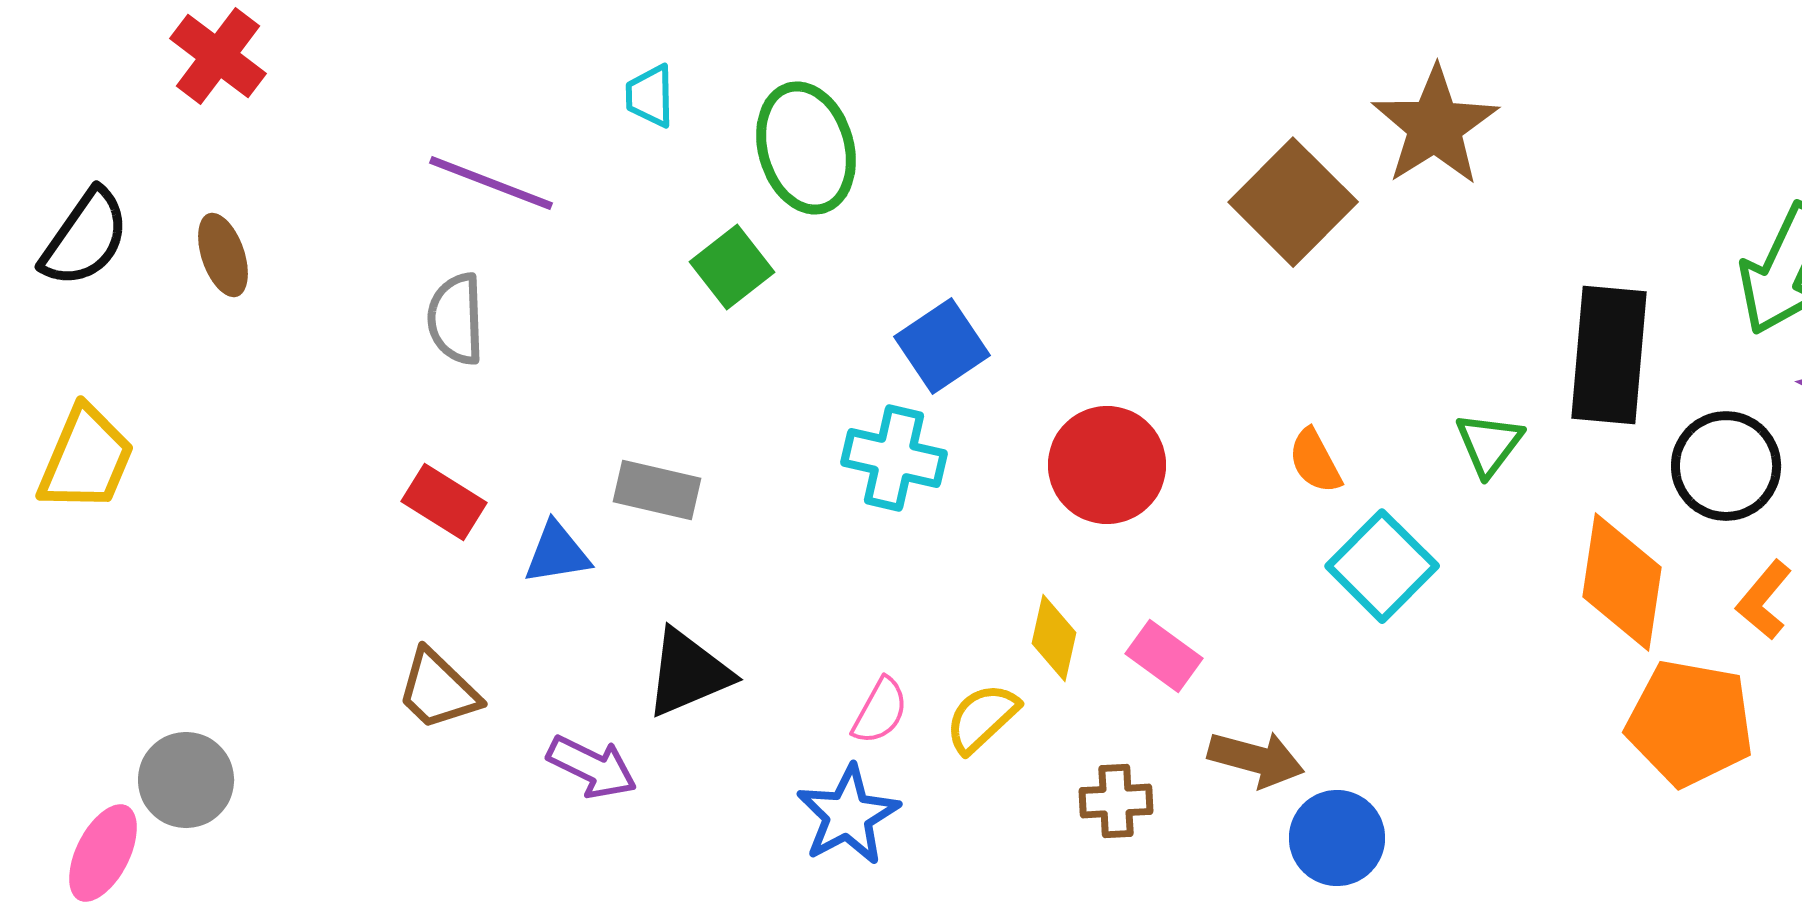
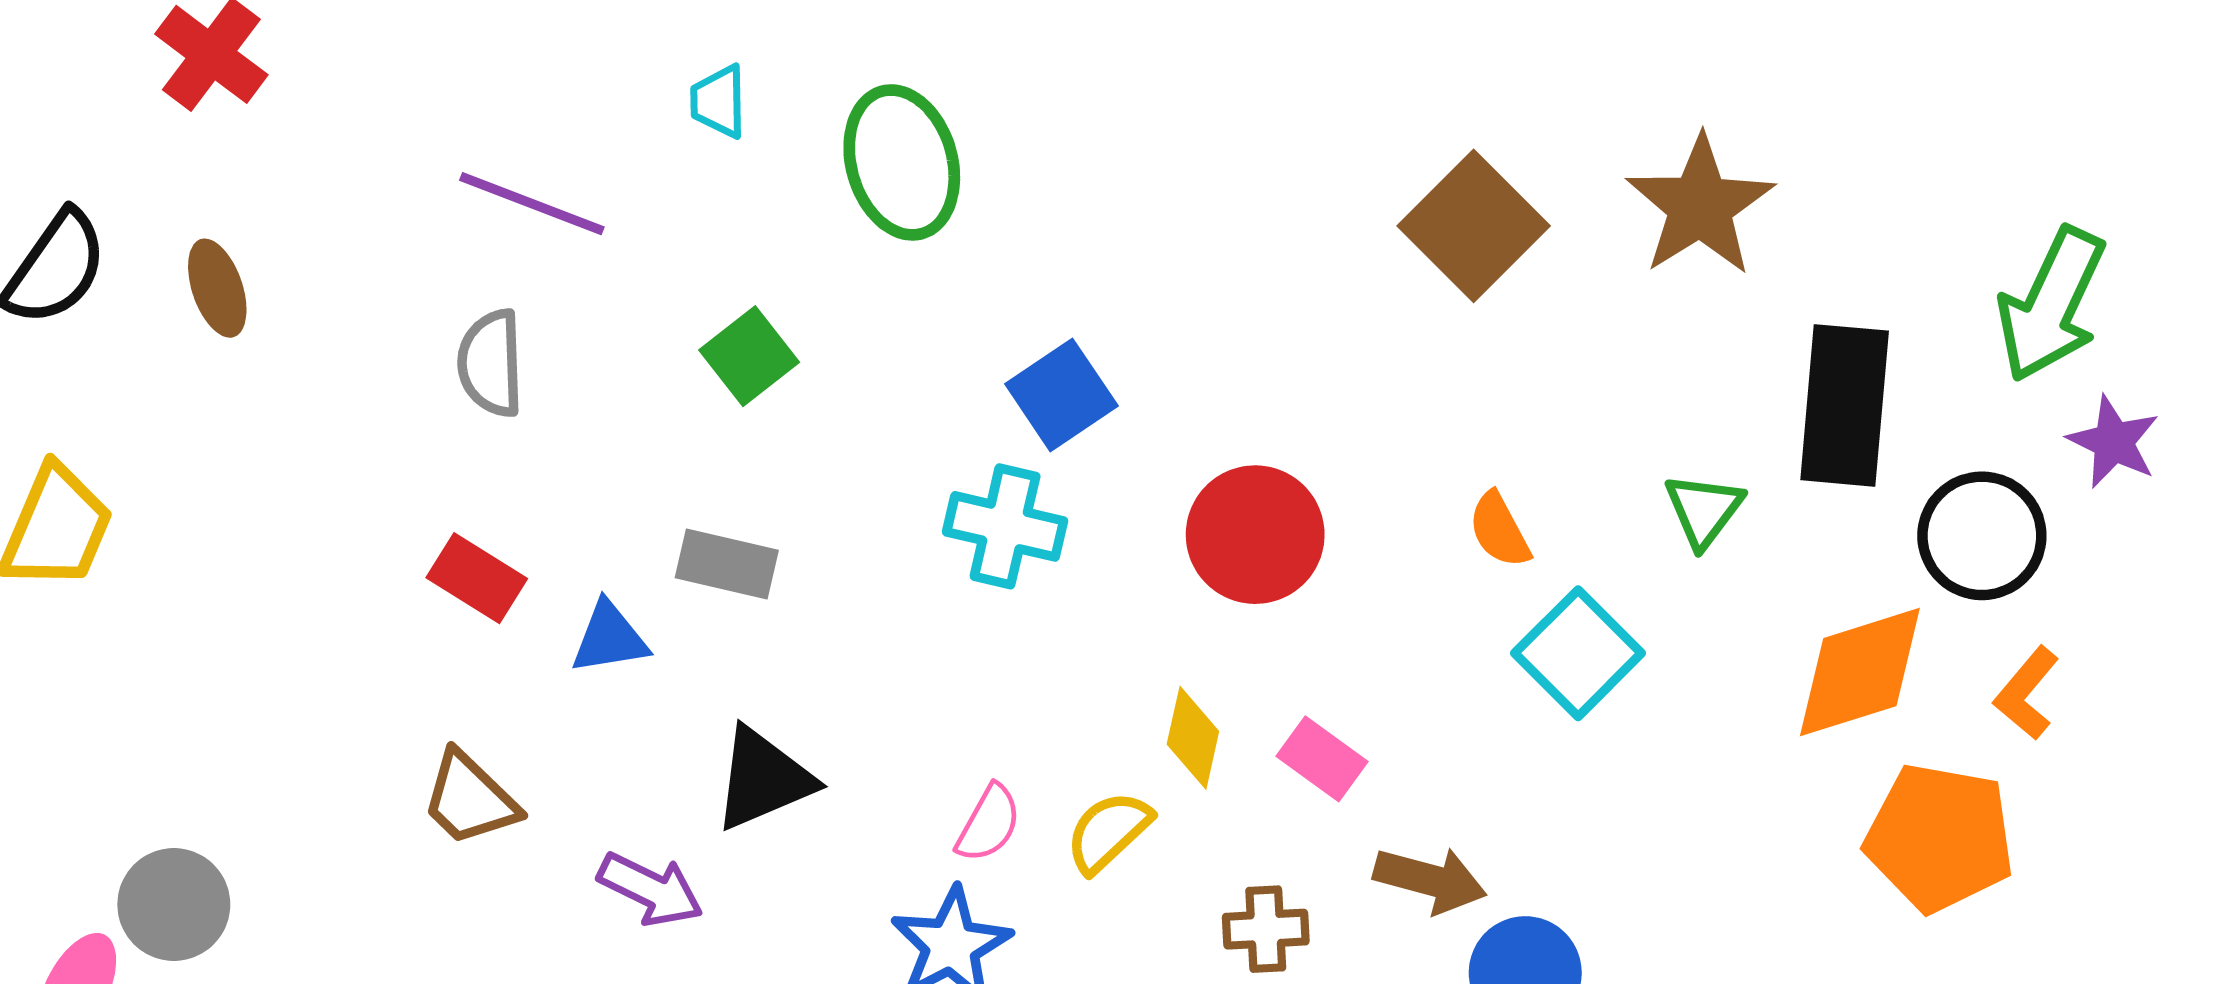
brown star: (1435, 126) -> (1700, 206), moved
green square: (732, 267) -> (749, 356), moved
orange diamond: (1622, 582) -> (1860, 672), turned 64

